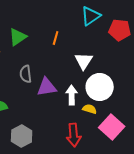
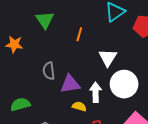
green triangle: (18, 37) -> (45, 20), moved, turned -30
yellow semicircle: (90, 109) -> (79, 106), moved

